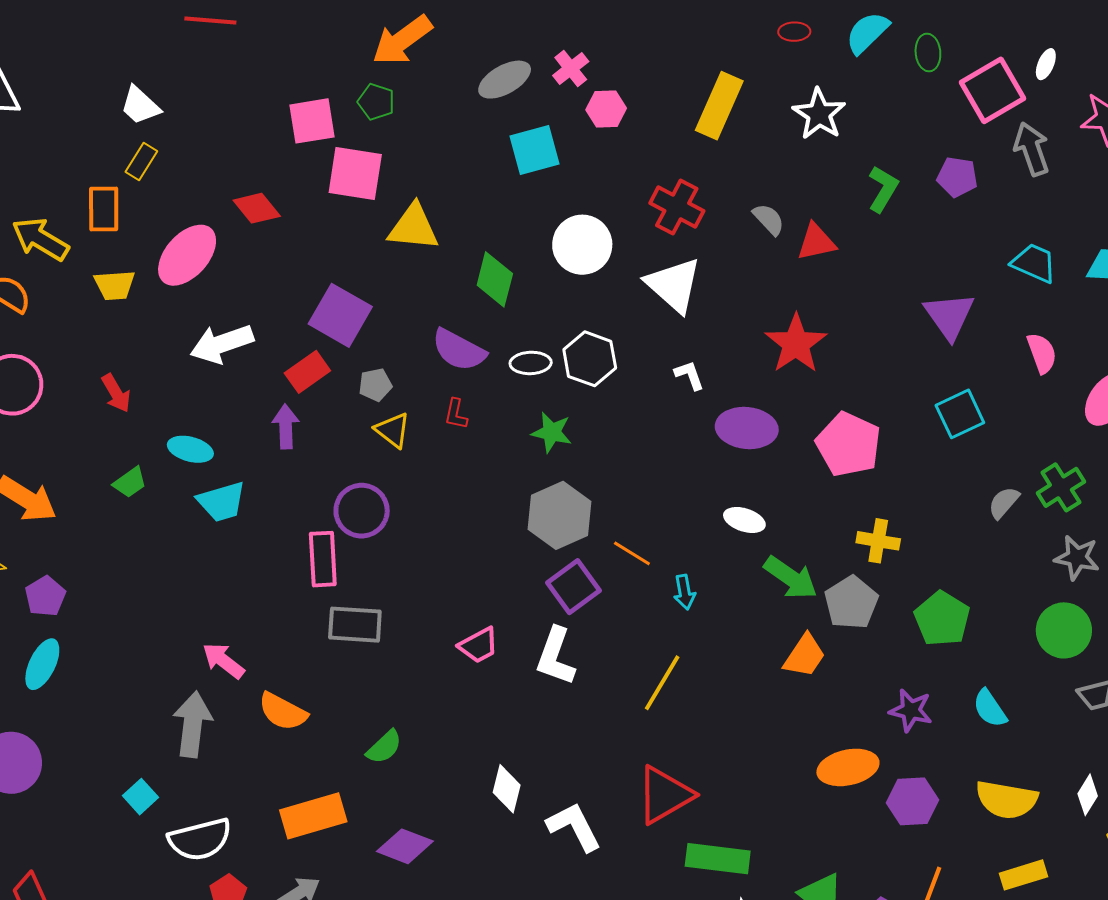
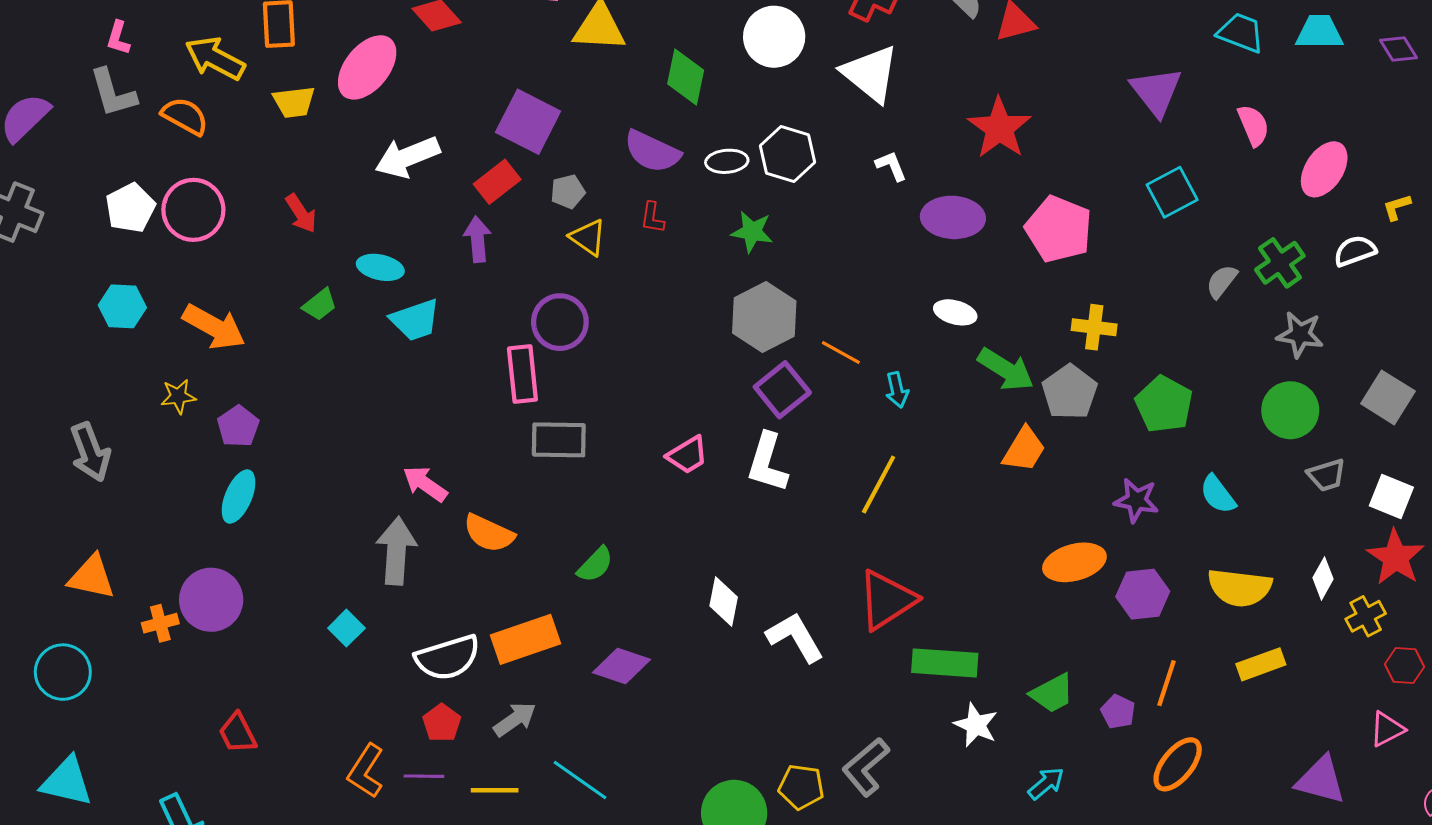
white semicircle: (200, 839) -> (448, 658), moved

